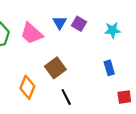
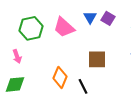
brown square: (55, 68) -> (97, 59), moved, turned 36
black line: (66, 97) -> (83, 86), moved

